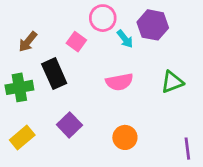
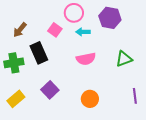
cyan arrow: (125, 39) -> (83, 32), moved, turned 128
purple line: (187, 149) -> (135, 96), moved

